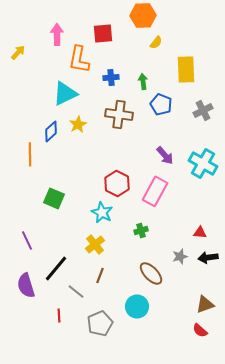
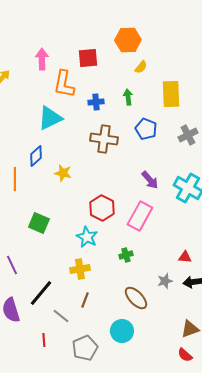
green arrow: (143, 81) -> (128, 97), moved
yellow star: (78, 124) -> (63, 173), moved, turned -30
yellow cross: (95, 244) -> (80, 269), turned 30

